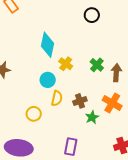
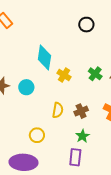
cyan circle: (48, 80) -> (26, 87), moved
yellow circle: (34, 114) -> (37, 135), moved
green star: (92, 117) -> (82, 136), moved

